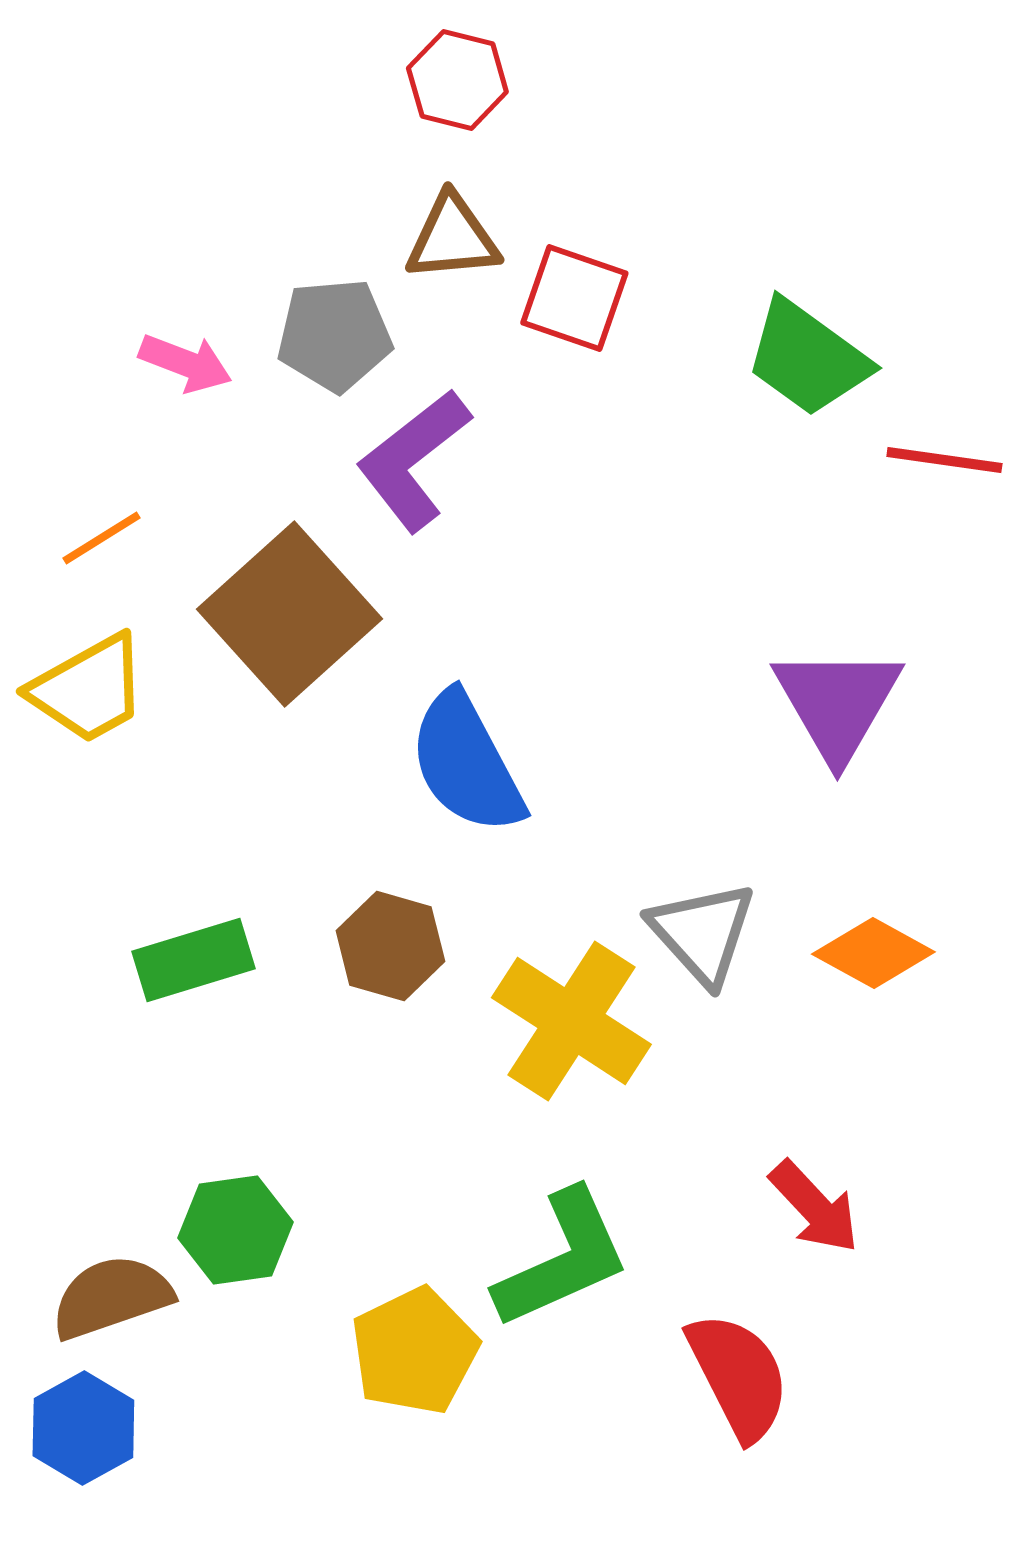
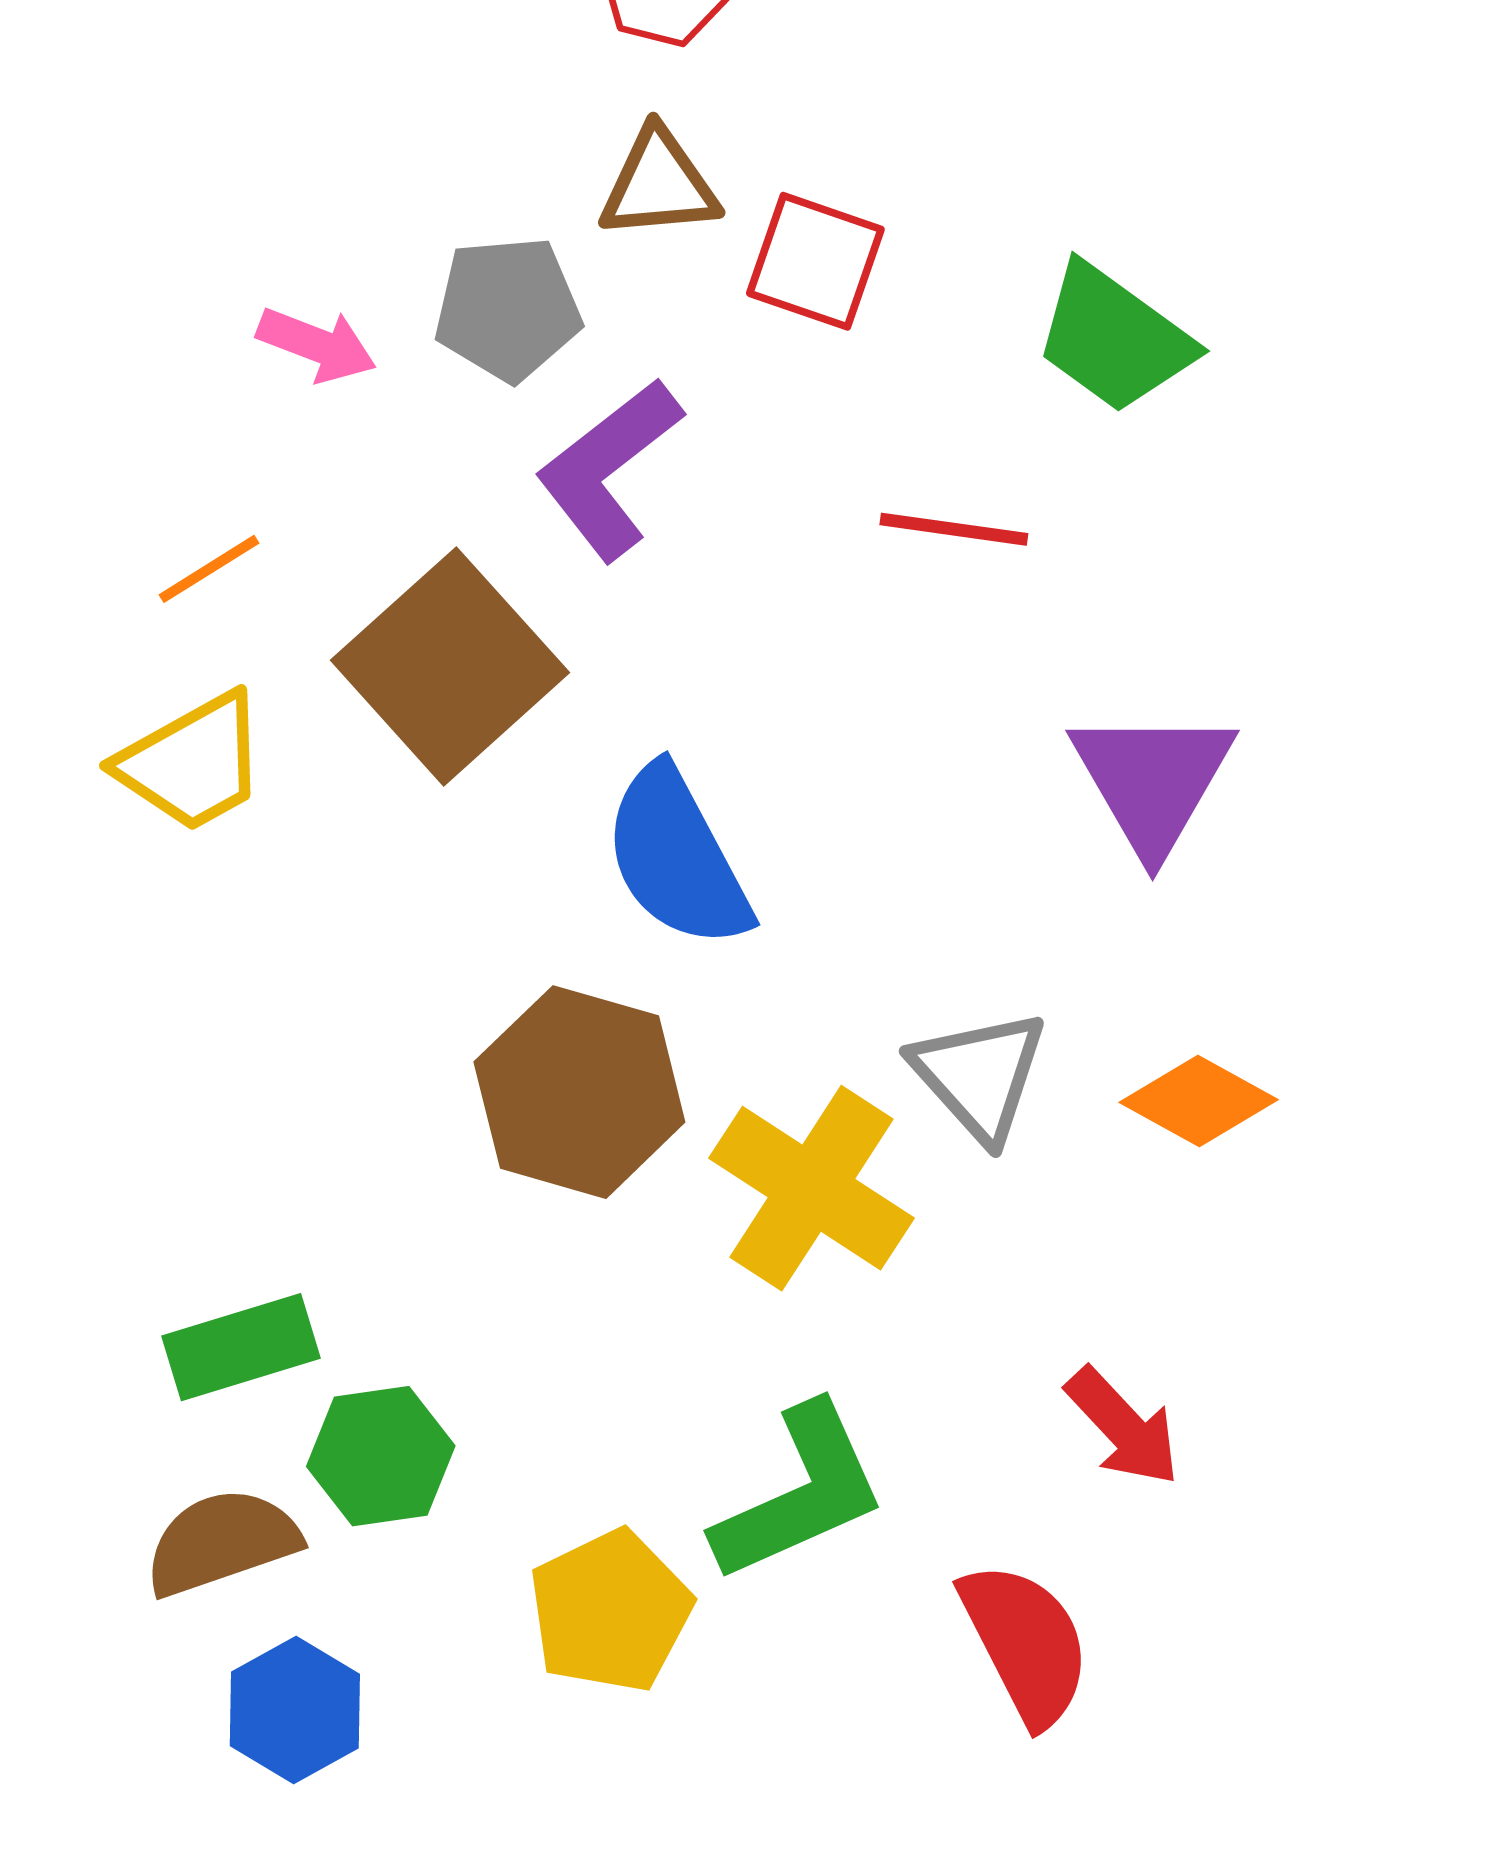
red line: (944, 460) -> (954, 529), moved
brown hexagon: (390, 946) -> (579, 1092), size x1.5
green rectangle: (193, 960) -> (241, 1347), moved
blue hexagon: (83, 1428) -> (295, 1710), moved

